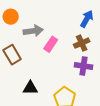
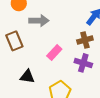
pink rectangle: (51, 44) -> (54, 53), moved

